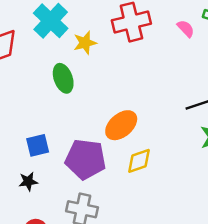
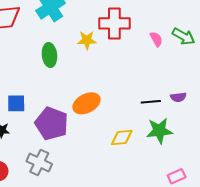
yellow star: (85, 43) -> (87, 40), moved
yellow diamond: (139, 161) -> (122, 137), moved

